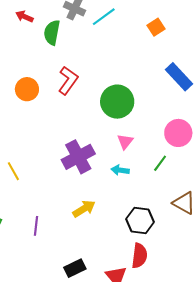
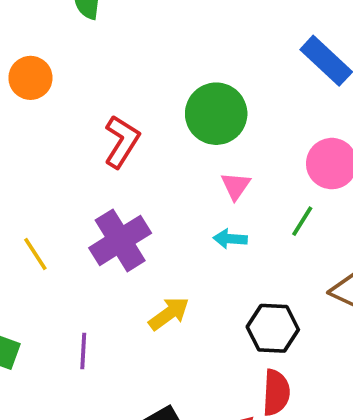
red L-shape: (68, 80) -> (122, 142), moved
orange circle: (27, 89) -> (30, 78), moved
purple cross: (78, 157) -> (120, 240), moved

